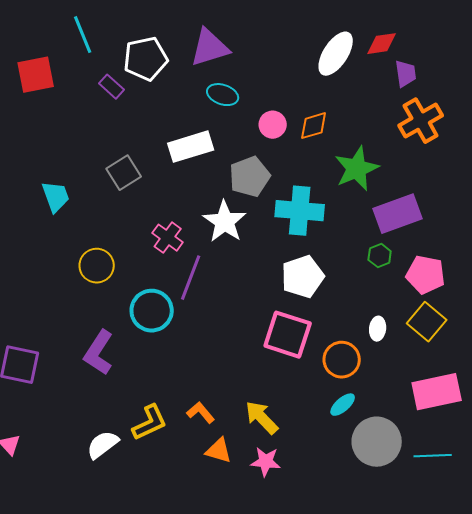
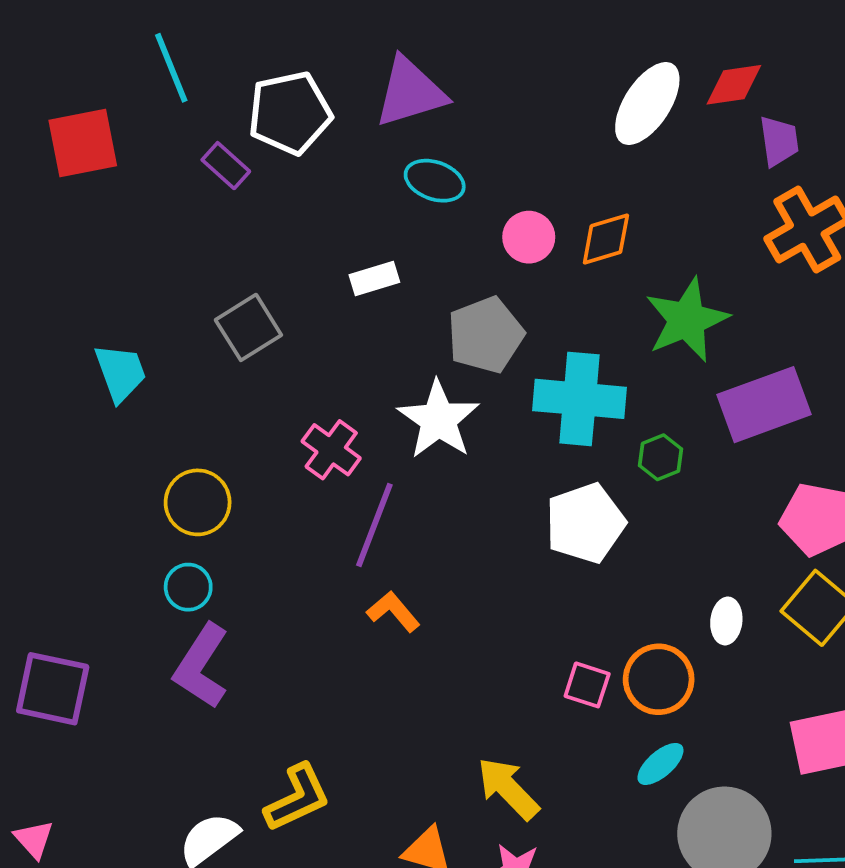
white rectangle: (191, 147) -> (374, 278), size x0.6
green hexagon: (380, 256) -> (660, 457), moved
cyan circle: (152, 311) -> (188, 587), moved, size x0.6
pink square: (288, 335) -> (587, 685), moved, size x0.5
orange L-shape: (201, 413) -> (393, 612), moved

